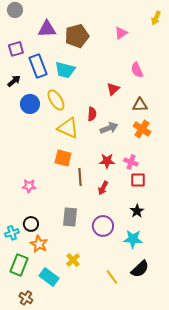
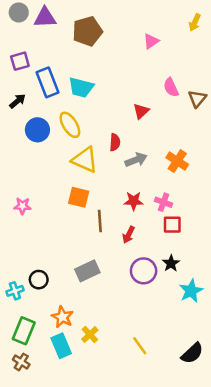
purple triangle: (47, 29) -> (45, 17), moved
brown pentagon: (77, 36) -> (87, 31), moved
brown triangle: (140, 105) -> (197, 99), moved, turned -49
pink star: (29, 186) -> (22, 206), moved
gray rectangle: (70, 217) -> (87, 271), turned 60
purple circle: (103, 226) -> (144, 271), moved
cyan star: (133, 239) -> (191, 291), moved, turned -30
orange star: (39, 244) -> (62, 317), moved
yellow cross: (73, 260) -> (90, 335), moved
black semicircle: (140, 269) -> (192, 353), moved
cyan rectangle: (49, 277) -> (61, 346), turned 30
brown cross: (26, 298) -> (21, 362), moved

